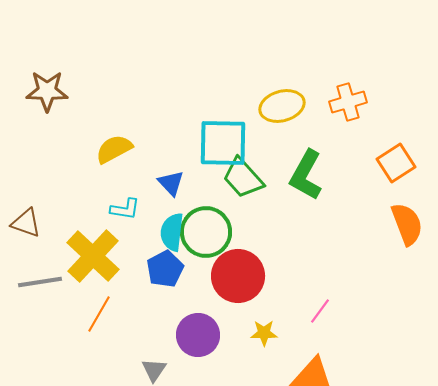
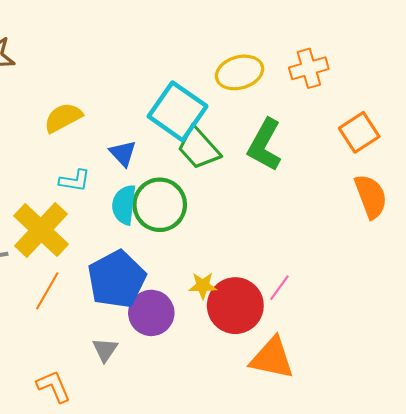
cyan square: (223, 143) -> (178, 111), turned 34
blue pentagon: (165, 269) -> (117, 279), moved, size x1.5
red circle: (238, 276) -> (235, 306), moved
yellow star: (264, 333) -> (203, 286), moved

